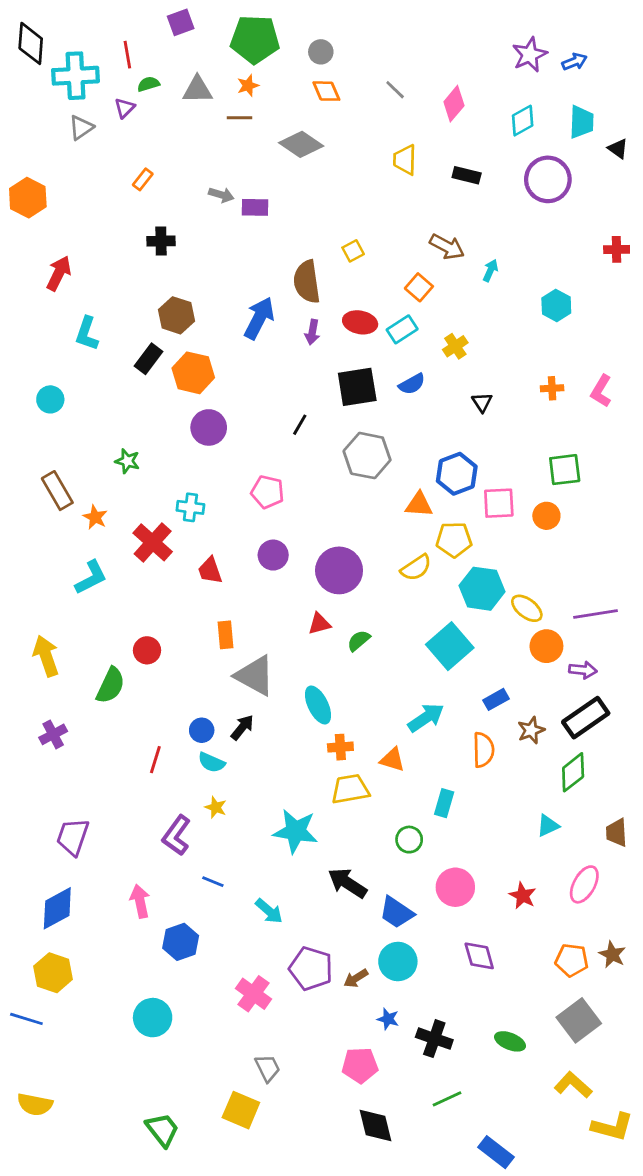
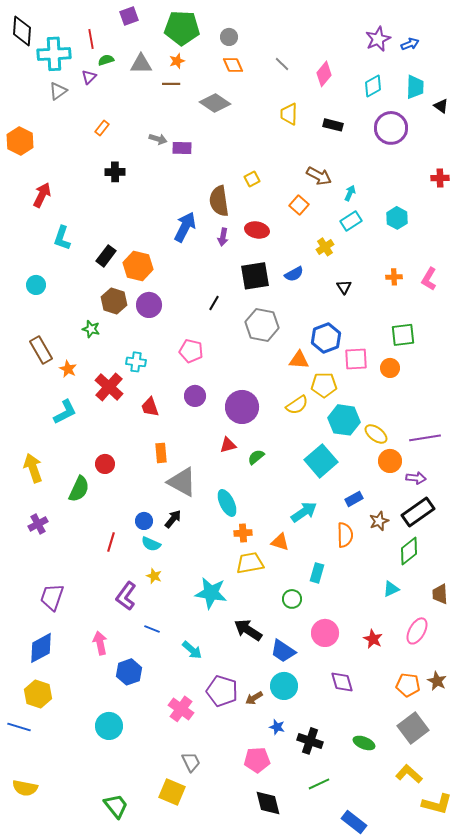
brown hexagon: (176, 315) -> (114, 301), moved
cyan rectangle: (402, 329) -> (351, 221), moved

